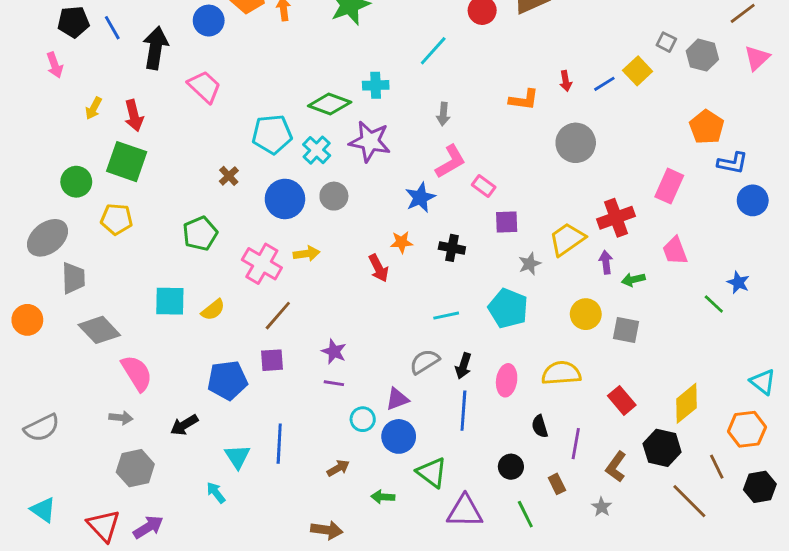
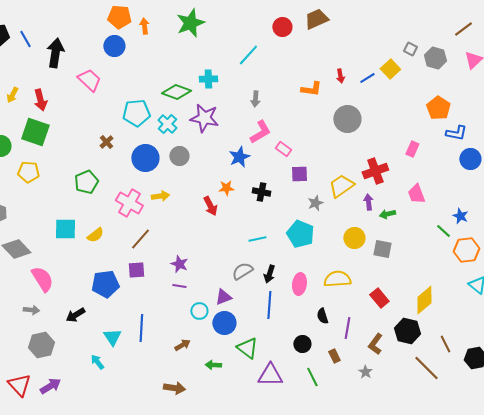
blue circle: (209, 21) -> (114, 46), moved
pink rectangle: (669, 186) -> (412, 149), size x0.7
orange hexagon: (747, 429) -> (466, 250), moved

